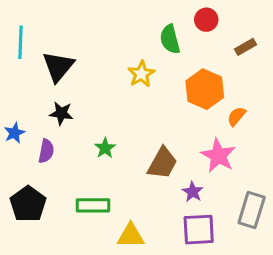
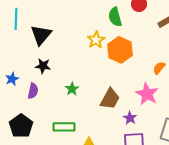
orange hexagon: (205, 89) -> (120, 50), moved

